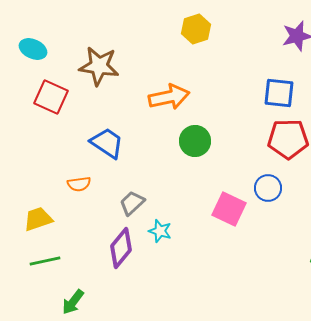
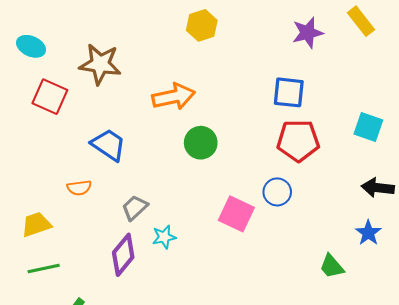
cyan star: (160, 231) -> (164, 237), turned -30

